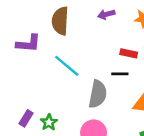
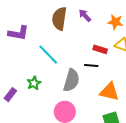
purple arrow: (106, 14) -> (85, 15), turned 56
brown semicircle: (60, 21) -> (59, 19), moved
green star: (49, 122) -> (34, 83), moved

